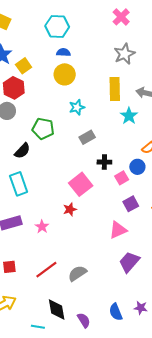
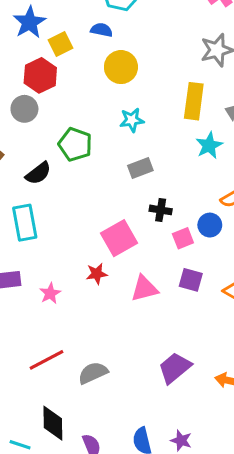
blue semicircle: (63, 52) -> (102, 30), moved
purple square: (131, 204) -> (191, 280), turned 35
pink triangle: (118, 230) -> (144, 289), moved

